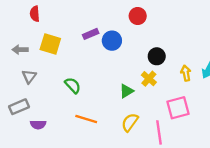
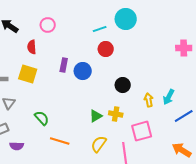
red semicircle: (35, 14) -> (32, 47), moved
purple rectangle: (91, 34) -> (64, 65), turned -56
yellow cross: (149, 79) -> (116, 114), moved, turned -32
green semicircle: (73, 85) -> (42, 118), moved

